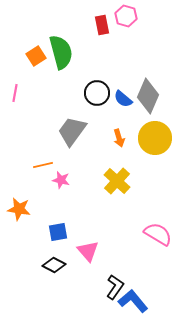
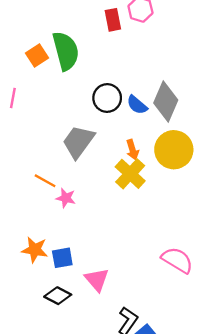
orange line: (43, 165) -> (45, 181), turned 42
yellow cross: (117, 181) -> (130, 174), moved
orange star: (19, 209) -> (35, 250), moved

